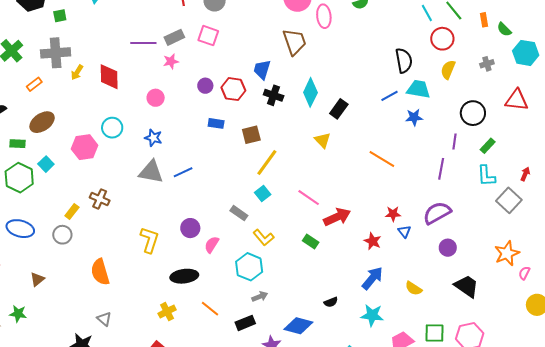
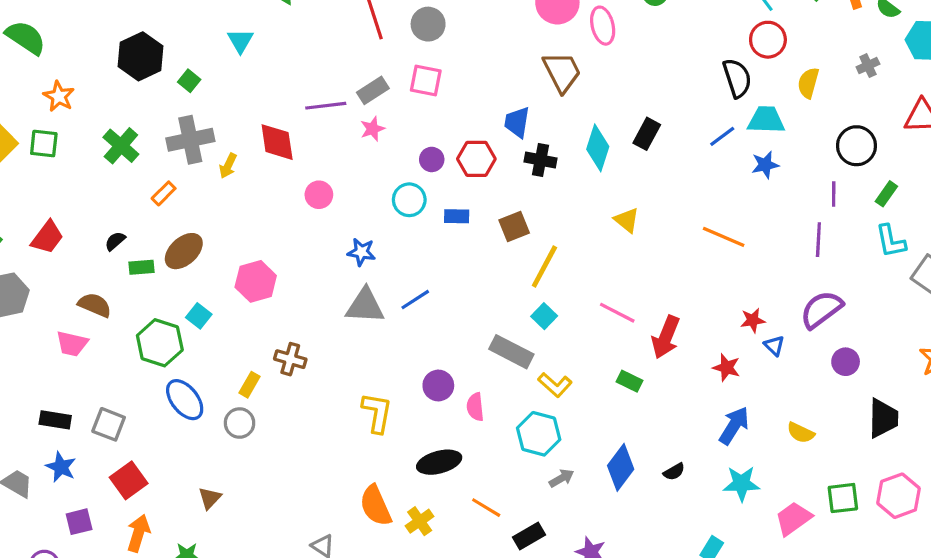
green square: (60, 16) -> (189, 81), turned -32
red circle: (442, 39) -> (768, 40), moved
red diamond: (109, 77) -> (277, 142), moved
pink circle: (156, 98) -> (319, 195), moved
black rectangle: (339, 109) -> (647, 134), moved
cyan circle: (112, 128) -> (409, 200), moved
green rectangle: (17, 144) -> (142, 267), moved
gray rectangle: (239, 213) -> (511, 352), size x1.5
red arrow: (337, 217) -> (666, 337), turned 144
blue ellipse: (20, 229) -> (185, 400), moved, turned 44
pink semicircle: (212, 245) -> (475, 407), turned -30
orange semicircle: (100, 272) -> (376, 506), moved
black trapezoid: (467, 286) -> (883, 418), turned 64
black rectangle: (245, 323) -> (529, 536), moved
blue diamond: (298, 326) -> (621, 467), moved, turned -60

